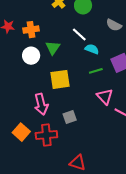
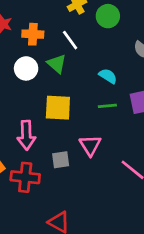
white line: (79, 35) -> (70, 40), moved
green triangle: (53, 48) -> (57, 64), turned -35
pink triangle: (105, 97) -> (90, 145), moved

